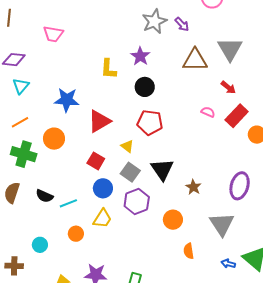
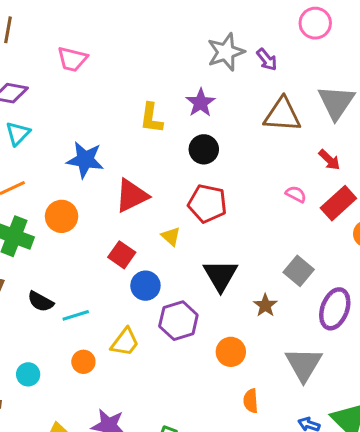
gray square: (130, 172) -> (299, 271), moved
blue circle: (103, 188) -> (145, 286), moved

